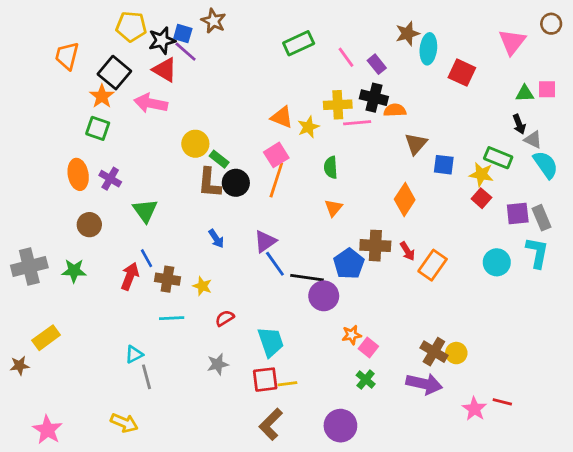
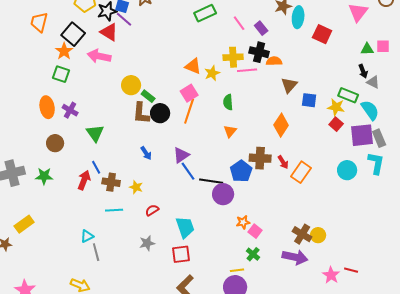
cyan semicircle: (546, 165) -> (370, 110), moved
purple square: (518, 213) -> (362, 135), size x1.4
yellow line: (287, 384) -> (237, 270), moved

